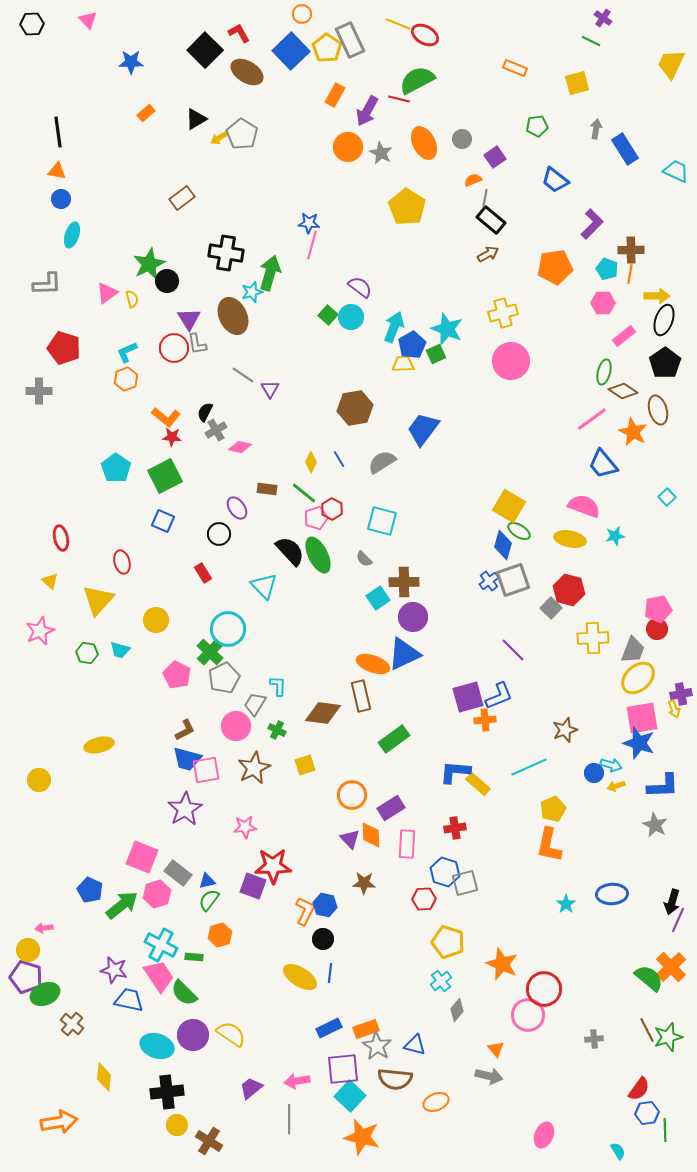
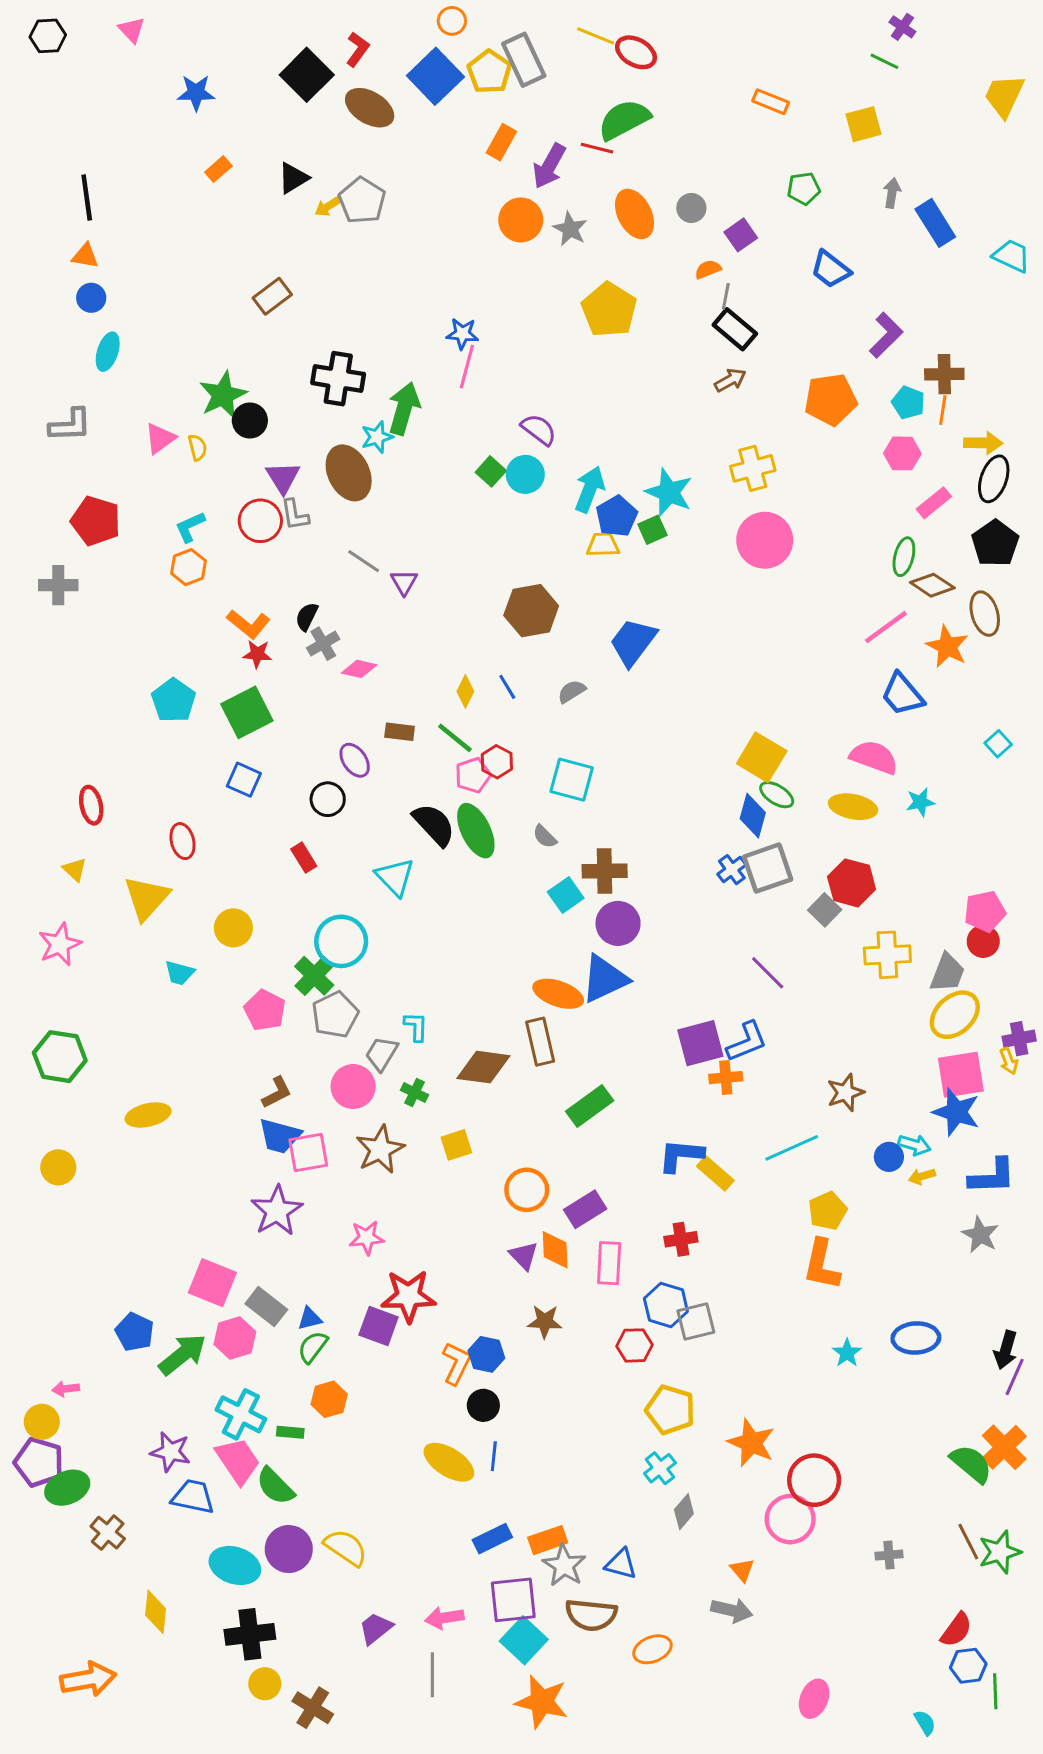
red L-shape: (239, 33) -> (358, 49), turned 65
gray semicircle: (382, 462) -> (572, 691), size x0.7
green hexagon: (87, 653) -> (60, 1057), moved, size x1.6

